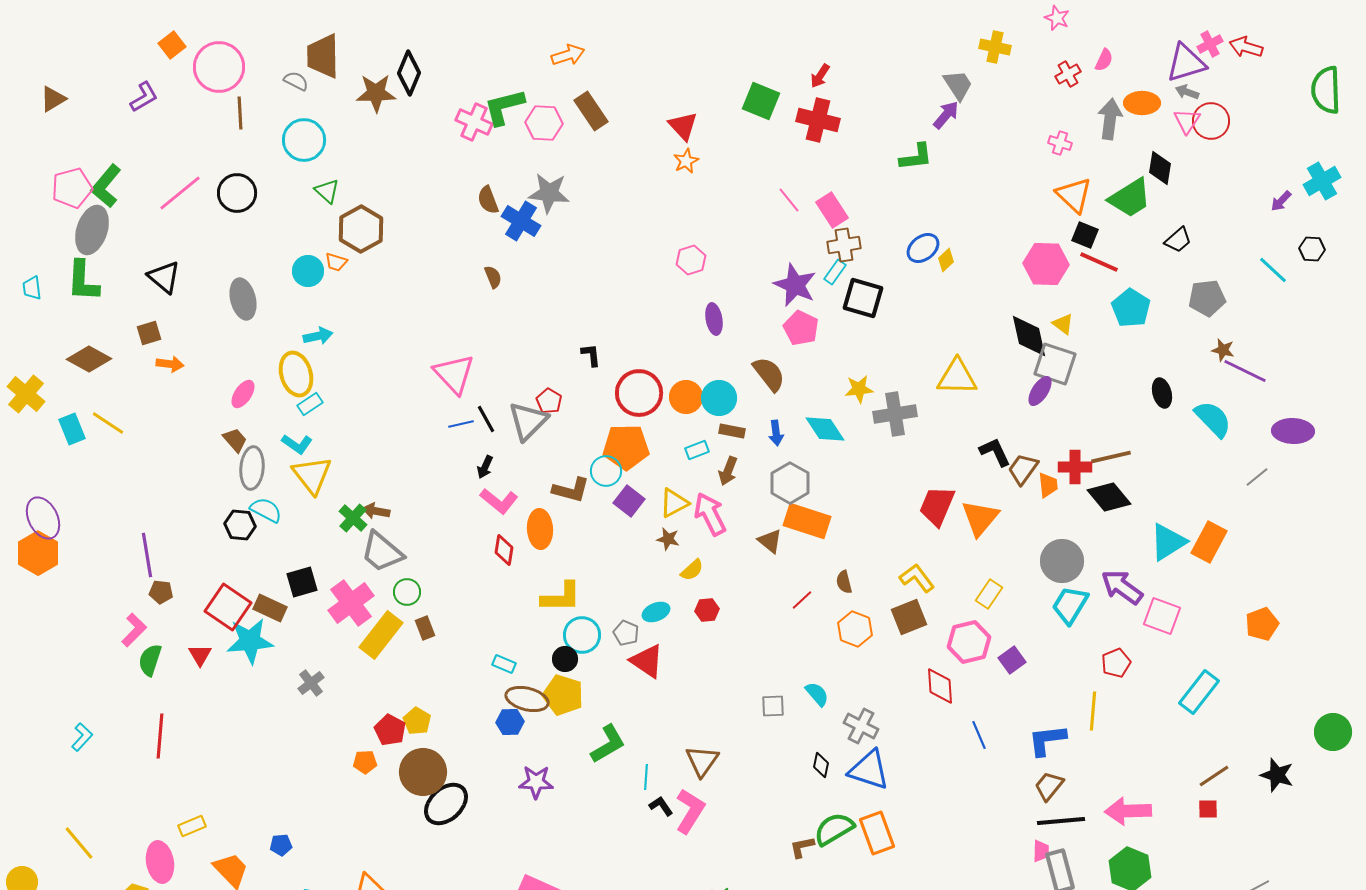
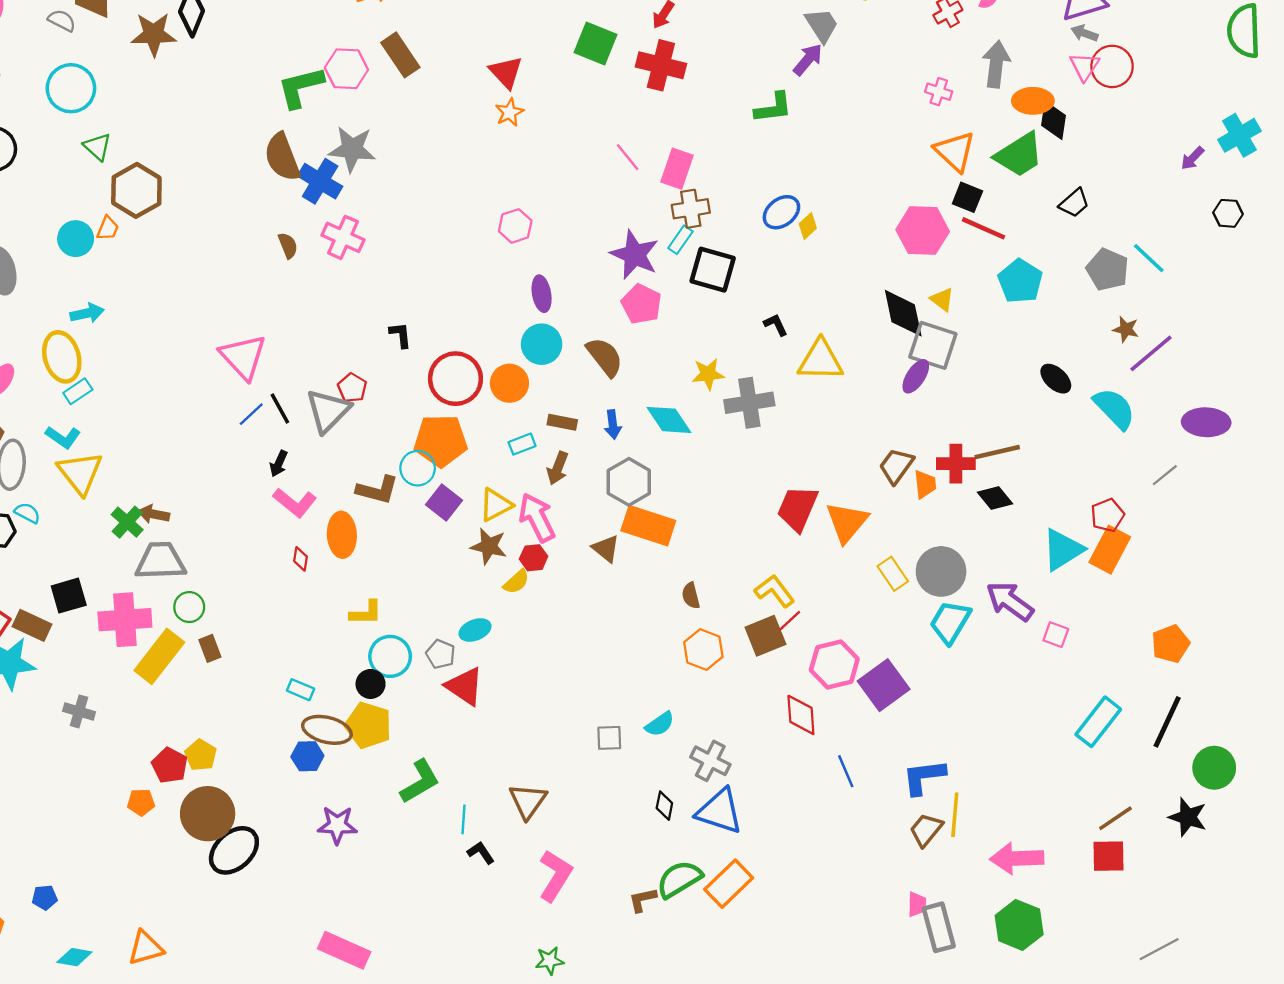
orange ellipse: (1142, 103) -> (1033, 101), moved
green L-shape: (504, 107) -> (301, 87), moved
pink cross: (474, 122) -> (343, 237), moved
brown semicircle: (488, 200) -> (282, 157), size x1.5
pink rectangle: (832, 210) -> (677, 169), turned 52
orange trapezoid: (336, 262) -> (108, 228), turned -85
cyan line: (1273, 270) -> (1149, 258), moved
gray pentagon: (1207, 298) -> (1107, 270), turned 30
purple line: (1245, 371) -> (1151, 353), turned -66
black ellipse: (1162, 393) -> (1056, 379), turned -32
cyan circle: (719, 398) -> (542, 344), moved
blue line: (461, 424) -> (251, 414), turned -30
black L-shape: (995, 452) -> (776, 325), moved, size x0.7
black diamond: (1109, 497) -> (995, 498), size x0.7
cyan semicircle: (266, 510) -> (27, 513), size x0.7
brown star: (668, 539) -> (489, 546), size x1.4
red diamond: (504, 550) -> (301, 559), size x0.7
gray trapezoid: (382, 552) -> (161, 561), turned 138
yellow rectangle: (989, 594) -> (893, 574), moved, turned -68
yellow L-shape: (561, 597) -> (366, 613), size x0.7
red line: (802, 600) -> (790, 621), moved
pink cross: (351, 603) -> (125, 620), turned 33
red hexagon: (707, 610) -> (534, 558), moved
pink square: (1162, 616) -> (1056, 635), size x0.6
purple square: (1012, 660) -> (884, 685), size x1.6
red pentagon: (1116, 663) -> (1107, 515), moved
gray cross: (311, 683) -> (79, 711), turned -36
cyan semicircle: (817, 694) -> (660, 724), turned 96
yellow line: (1093, 711) -> (955, 815), moved
green circle: (1333, 732) -> (1214, 768), moved
red square: (1208, 809) -> (1109, 856), size x1.5
pink L-shape: (690, 811) -> (555, 876), moved
black line: (1061, 821) -> (1167, 722), moved, turned -60
orange rectangle: (877, 833) -> (729, 884), turned 66

